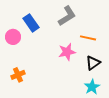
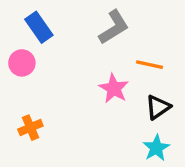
blue rectangle: (31, 23) -> (39, 27), moved
pink star: (67, 52) -> (114, 88), turned -30

